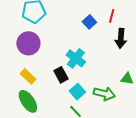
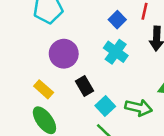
purple circle: (28, 43) -> (64, 54), moved
cyan cross: (76, 58) -> (116, 52), moved

